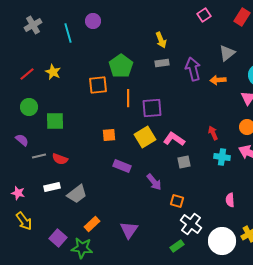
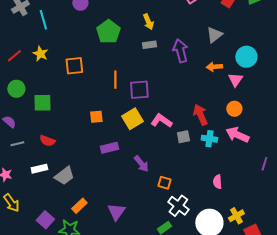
cyan line: (68, 33) -> (43, 20), moved
green pentagon: (121, 66) -> (108, 32), moved
orange arrow: (218, 80) -> (214, 67), moved
orange square: (98, 85) -> (74, 66), moved
red arrow: (213, 133) -> (200, 115), size x1.5
gray line: (39, 156) -> (17, 144), moved
gray square: (184, 162) -> (183, 137), moved
purple rectangle: (122, 166) -> (109, 148), turned -36

